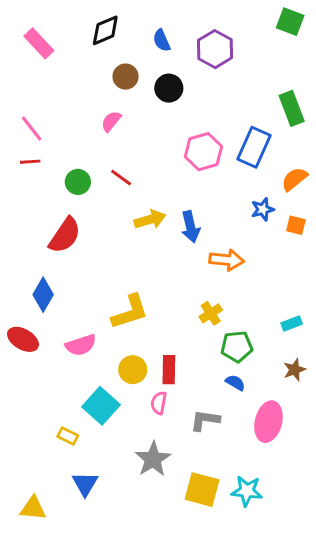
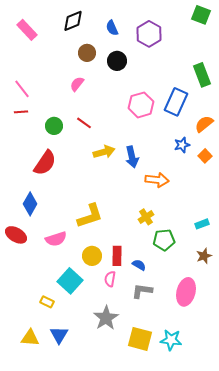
orange square: (296, 225) -> (205, 156), turned 32
blue semicircle: (235, 383) -> (139, 265), moved
yellow triangle: (33, 508) -> (30, 338), moved

